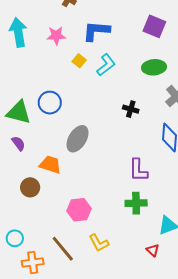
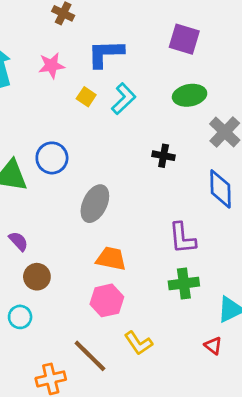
purple semicircle: (18, 143) -> (18, 241), moved
orange trapezoid: (50, 165) -> (111, 259), moved
cyan circle: (15, 238) -> (20, 317), moved

